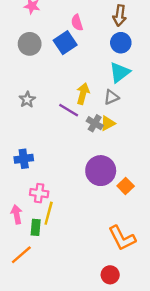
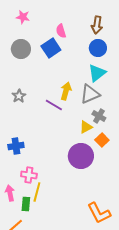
gray triangle: (111, 97) -> (90, 94), size x1.5
gray cross: (95, 123) -> (99, 116), moved
yellow triangle: (108, 123) -> (86, 127), moved
orange square: (126, 186) -> (102, 140), moved

